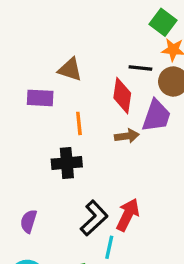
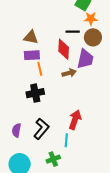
purple rectangle: (40, 98) -> (32, 55), moved
black L-shape: (94, 218) -> (41, 129), moved

